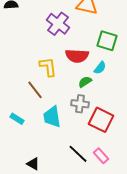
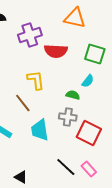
purple cross: (58, 24) -> (30, 35), moved, turned 35
red semicircle: (77, 56) -> (56, 51), moved
green semicircle: (85, 82) -> (73, 95), turned 48

